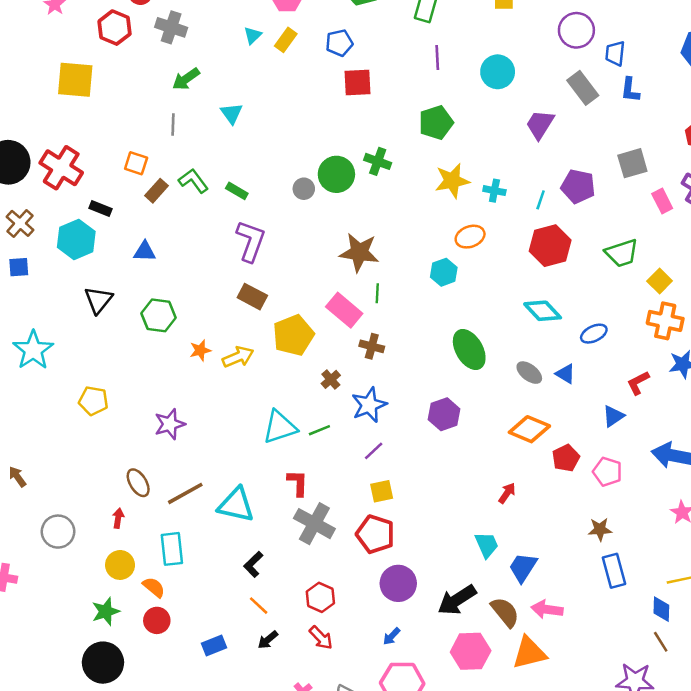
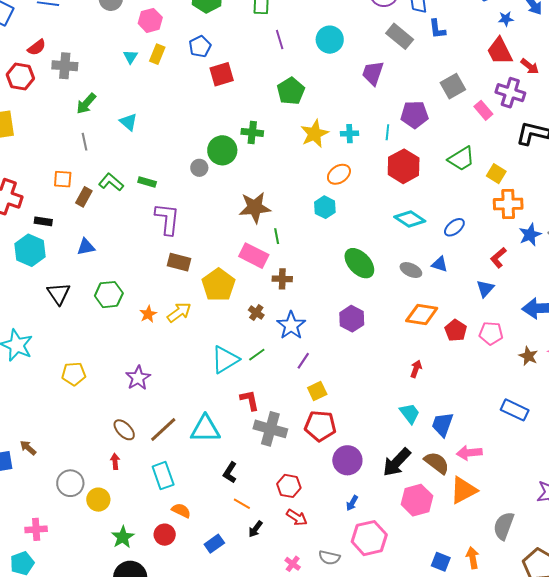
brown star: (600, 529) -> (528, 356), moved, turned -30
yellow circle: (120, 565) -> (98, 500), moved
blue rectangle: (614, 571) -> (515, 410), turned -36
orange semicircle: (154, 587) -> (181, 511), moved

